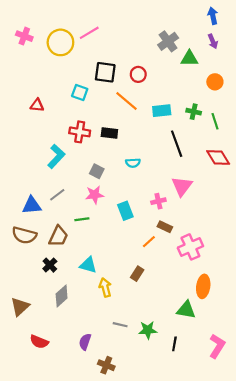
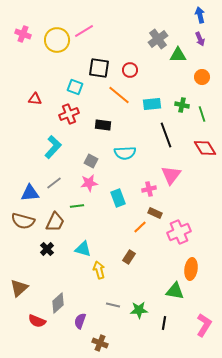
red cross: (80, 132) -> (69, 114), moved, turned -30
cyan semicircle: (133, 163) -> (125, 153), size x1.5
gray diamond: (62, 296) -> (58, 303), moved

